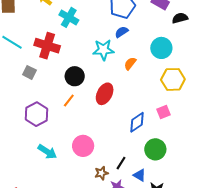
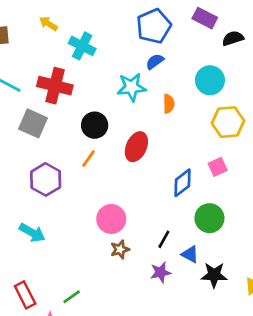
orange semicircle: (130, 64) -> (169, 104), turned 144
gray square: (29, 72) -> (33, 123), size x1.5
cyan arrow: (47, 152) -> (32, 233), moved
brown star: (101, 173) -> (120, 249), moved

